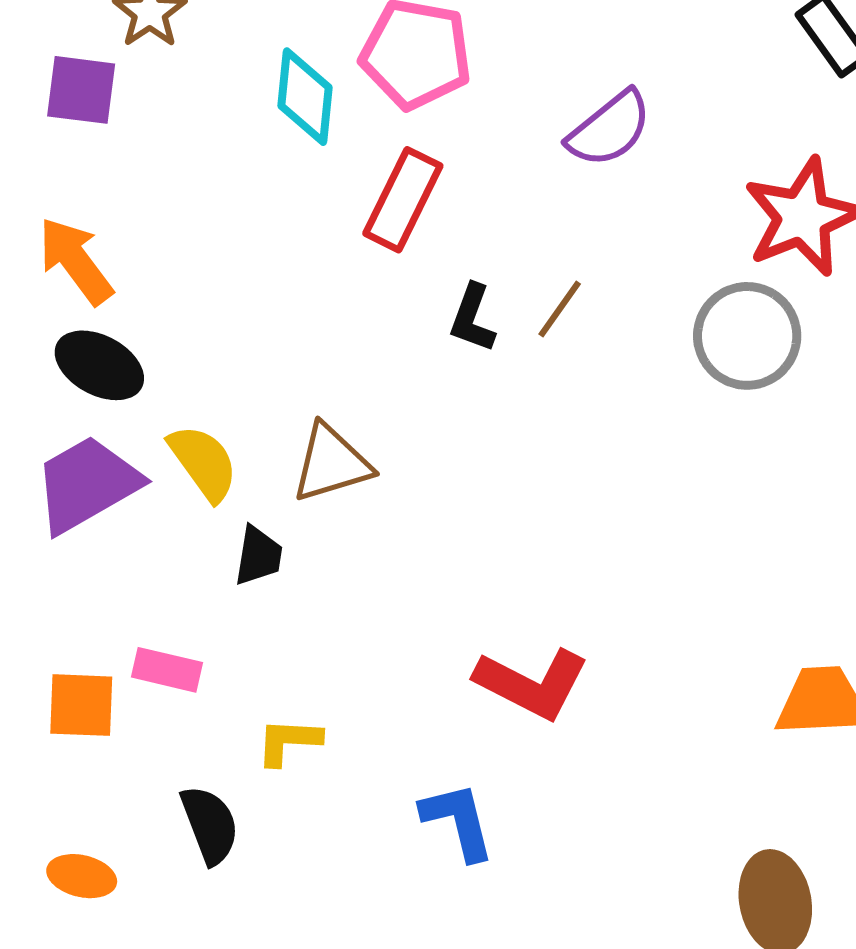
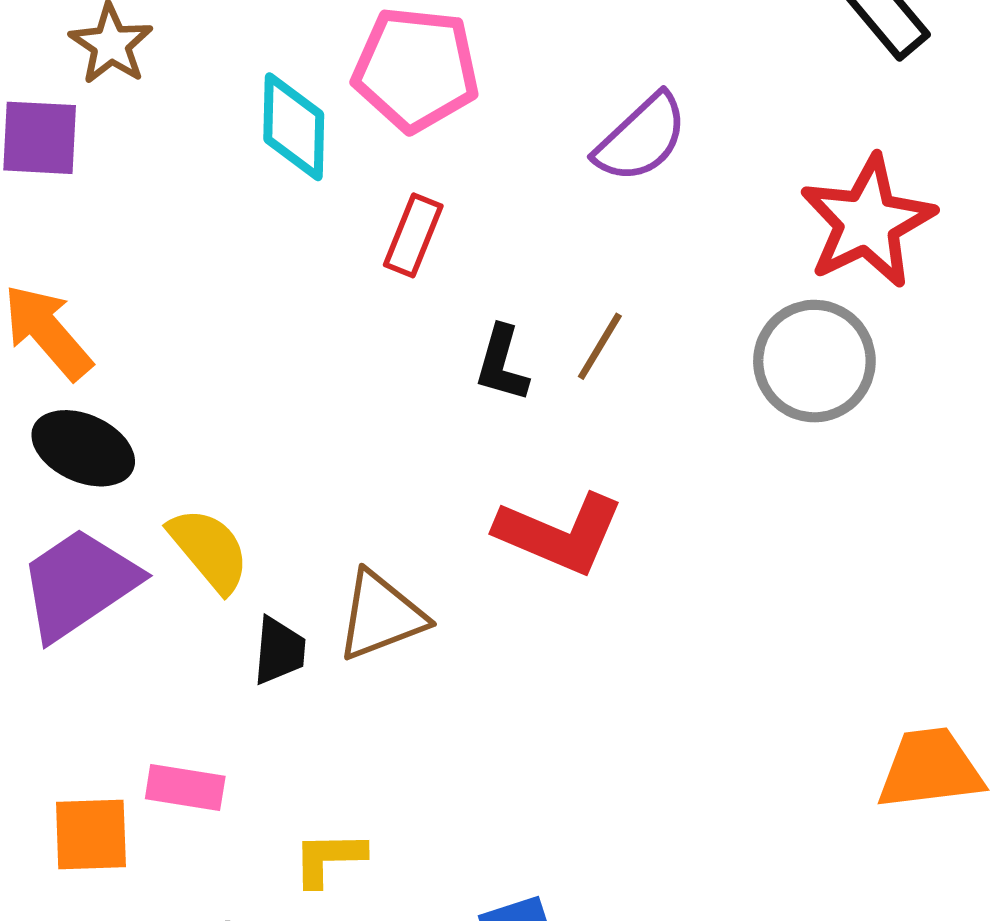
red rectangle: (403, 200) -> (413, 235), size x0.7
brown triangle: (331, 463) -> (381, 616), moved
red L-shape: (532, 683) -> (560, 534), moved

